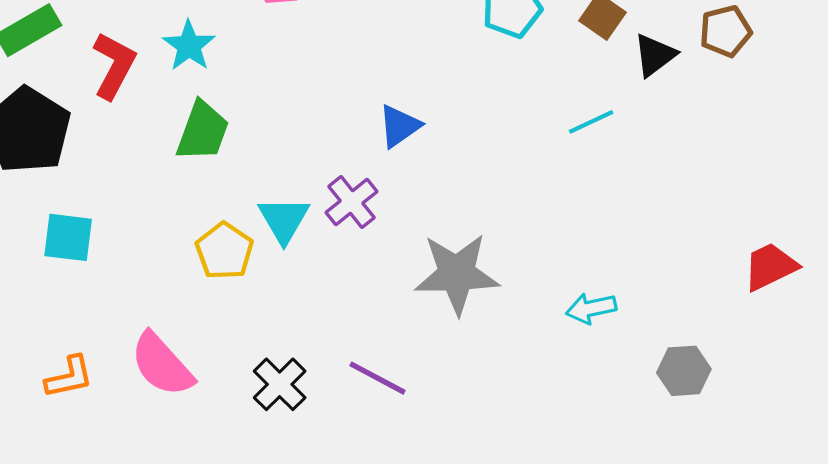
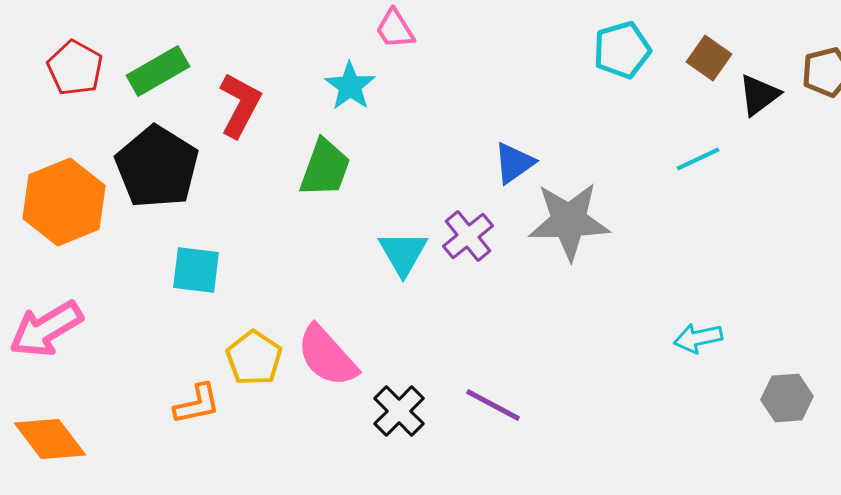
cyan star: (189, 46) -> (350, 86), moved
yellow pentagon: (224, 251) -> (254, 358), moved
gray star: (457, 274) -> (569, 221), moved
pink semicircle: (162, 365) -> (327, 356), moved

